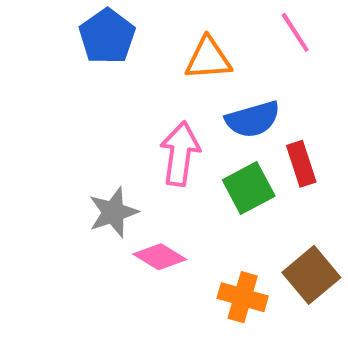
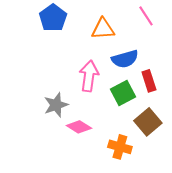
brown square: (311, 275) -> (148, 122), moved

